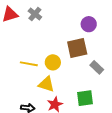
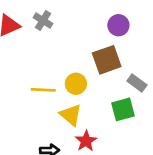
yellow triangle: (46, 84) -> (71, 115), turned 30
green square: (85, 98) -> (123, 109), moved

